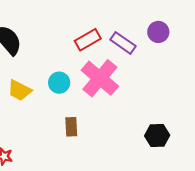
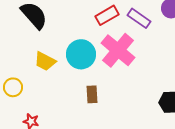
cyan circle: (59, 83) -> (81, 54), size x1.5

